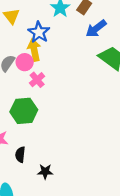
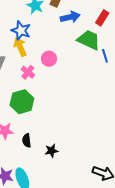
blue arrow: (96, 29) -> (70, 17), turned -144
pink circle: (25, 62) -> (49, 59), moved

